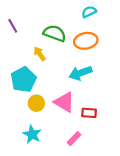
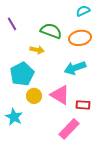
yellow arrow: (40, 54) -> (37, 50), turned 136
cyan star: (32, 134) -> (14, 117), moved
pink rectangle: (74, 139) -> (69, 129), size x1.5

